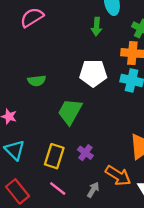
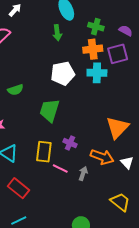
pink line: (58, 188) -> (60, 169), moved

